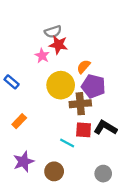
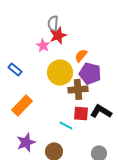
gray semicircle: (53, 32) -> (53, 23), turned 112
red star: (58, 45) -> (58, 35), turned -30
orange rectangle: (19, 121) -> (22, 105), size x1.5

